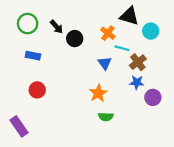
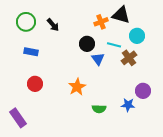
cyan circle: (151, 31) -> (137, 36), moved
orange cross: (108, 33) -> (101, 22), moved, turned 32
black circle: (75, 39) -> (87, 44), moved
blue star: (137, 82) -> (128, 105), moved
orange star: (98, 93) -> (77, 87), moved

